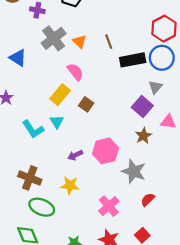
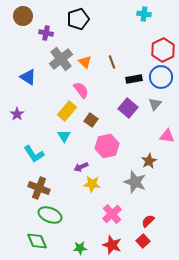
black rectangle: (133, 60) -> (134, 79), size x0.7
purple square: (142, 107) -> (128, 108), moved
cyan L-shape: (33, 129) -> (34, 154), moved
brown star: (143, 136) -> (149, 161), moved
pink hexagon: (106, 151) -> (107, 146), moved
yellow star: (70, 186) -> (92, 184), moved
red semicircle: (148, 200) -> (148, 221), moved

